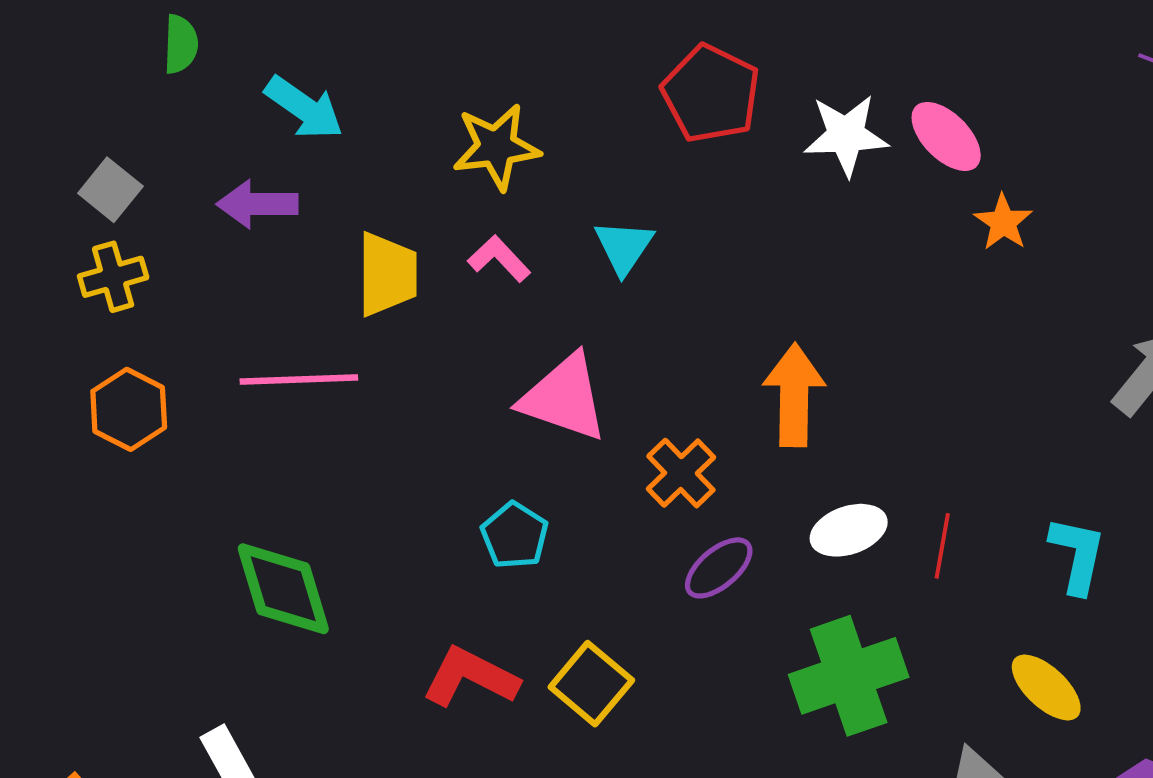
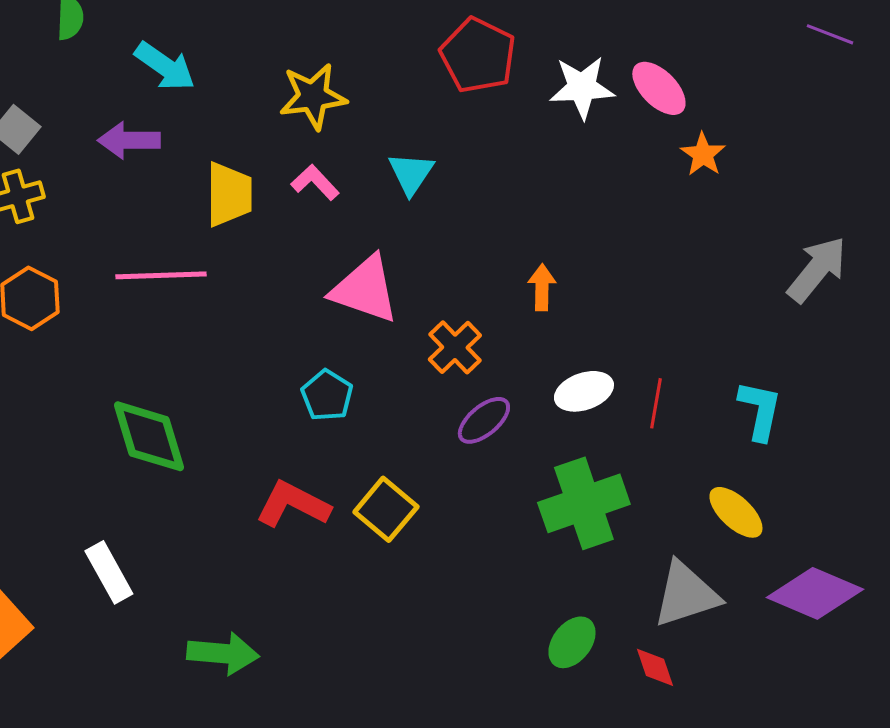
orange arrow: (794, 395) -> (542, 287), size x0.6

